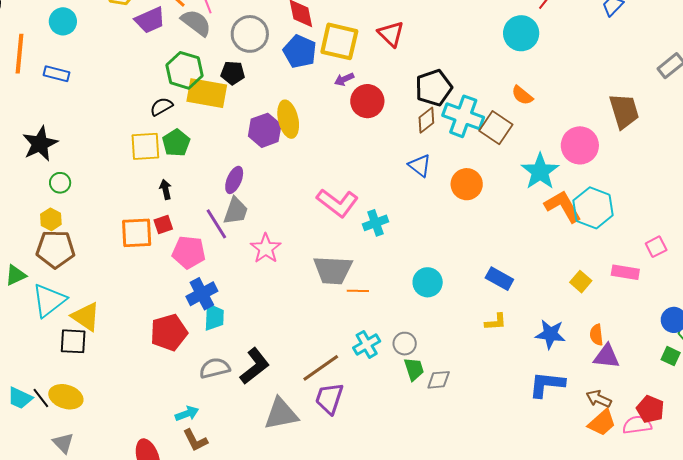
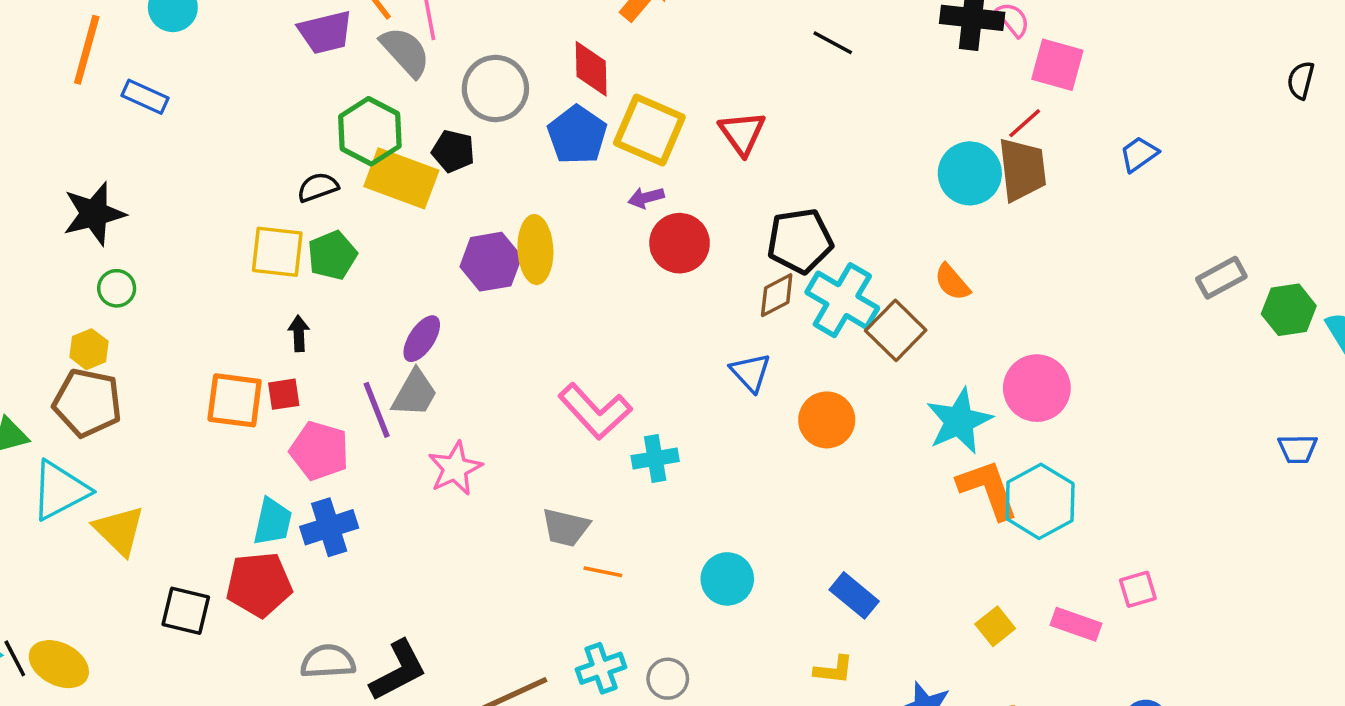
brown trapezoid: (624, 111) -> (1022, 169), moved
gray trapezoid: (333, 270) -> (566, 527), size x0.7
cyan trapezoid: (214, 317) -> (273, 522), moved
black square: (73, 341) -> (186, 611), moved

